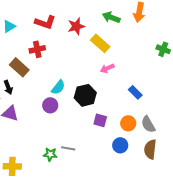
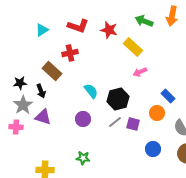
red star: (76, 26) -> (109, 30), turned 30
cyan semicircle: (58, 87) -> (91, 91), turned -77
purple circle: (50, 105) -> (83, 119), moved
orange circle: (128, 123) -> (157, 113), moved
gray line: (68, 148) -> (115, 122), moved, turned -48

